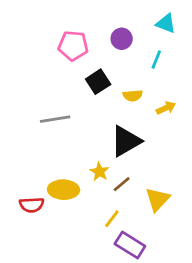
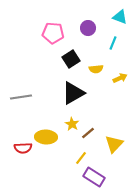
gray line: (55, 119) -> (21, 97), moved
black triangle: (126, 141) -> (73, 93), moved

